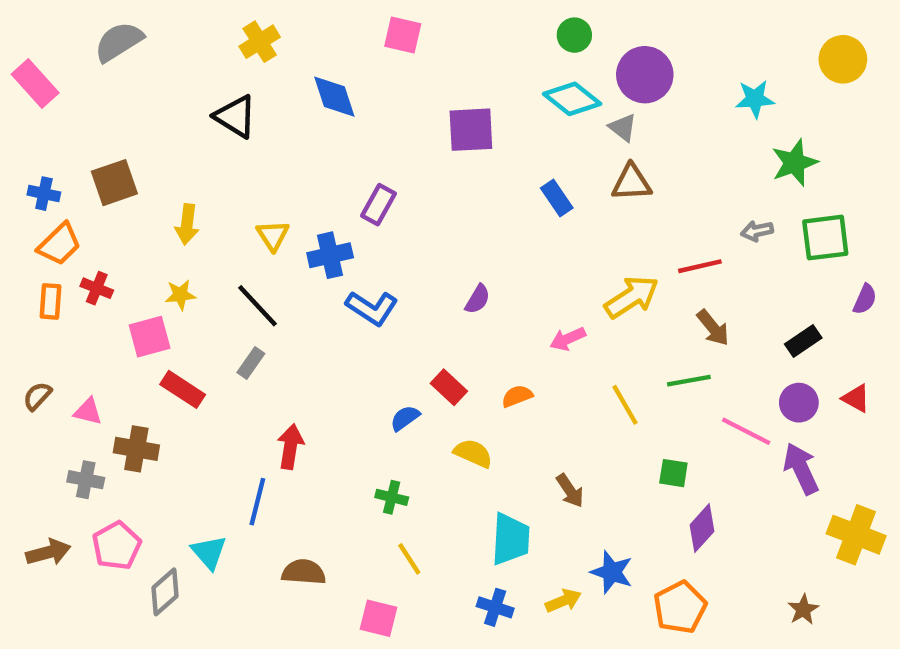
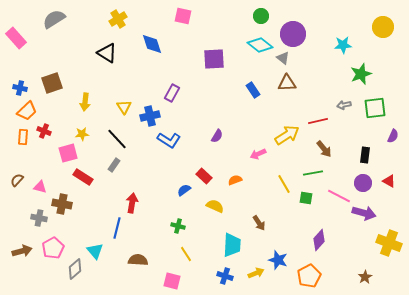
black rectangle: (803, 341) -> (365, 155), turned -49
purple arrow: (801, 469) -> (364, 213), turned 130
green square: (673, 473) -> (306, 198), moved

